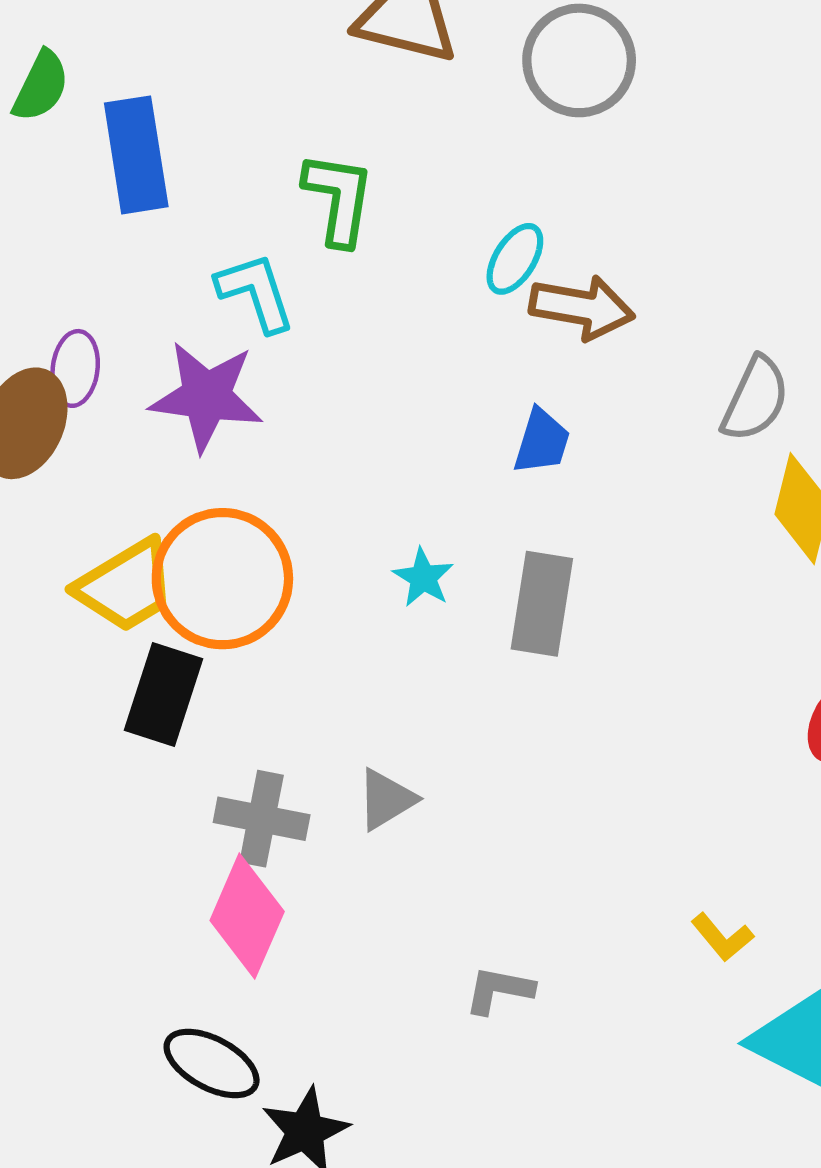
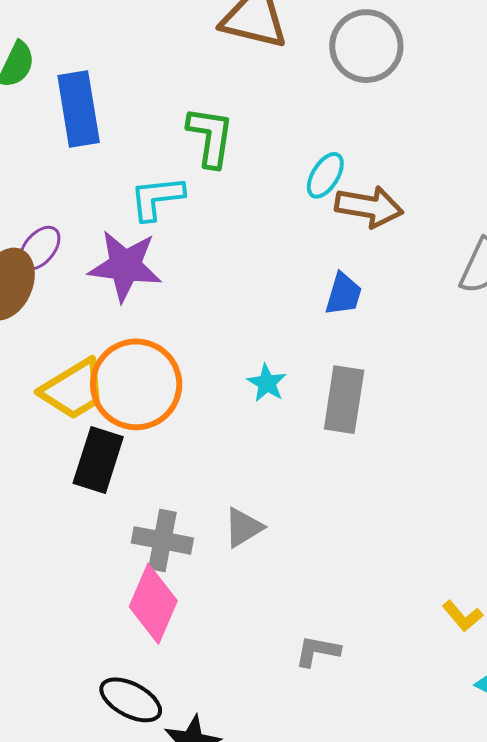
cyan L-shape: (256, 292) -> (157, 198), turned -78
purple ellipse: (75, 368) -> (40, 248), turned 33

